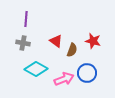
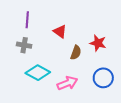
red triangle: (56, 41) -> (60, 31), moved
blue circle: (87, 73) -> (103, 78), moved

